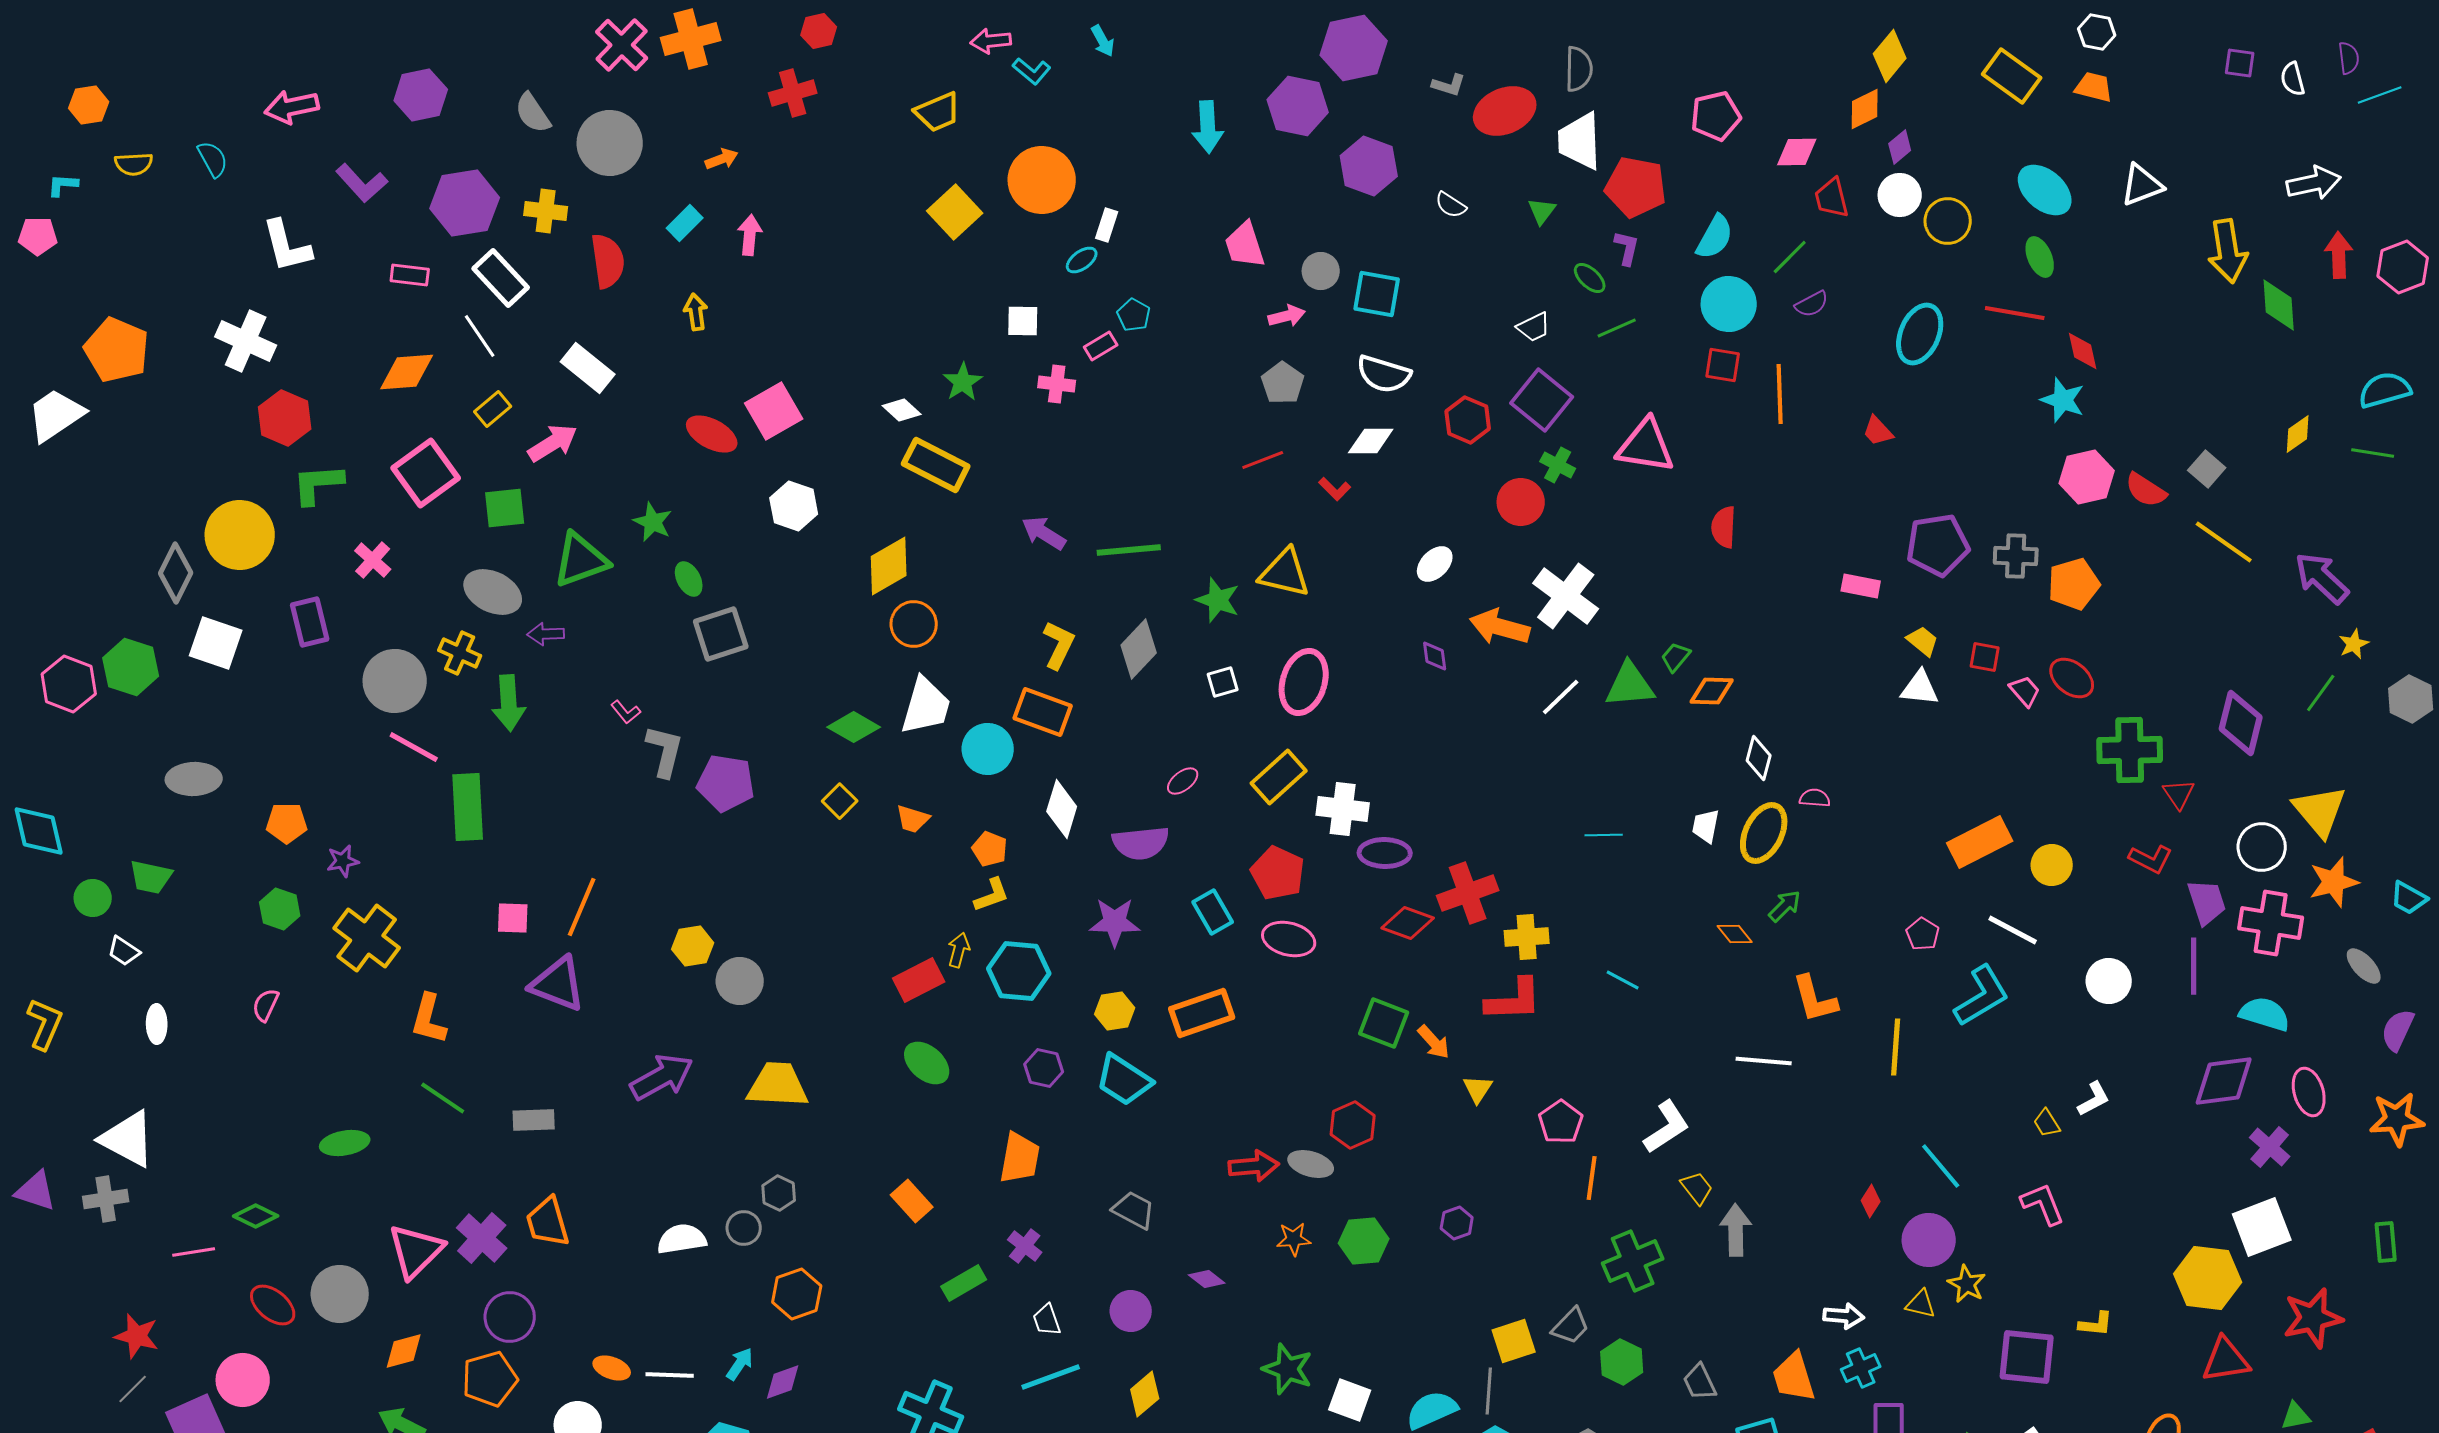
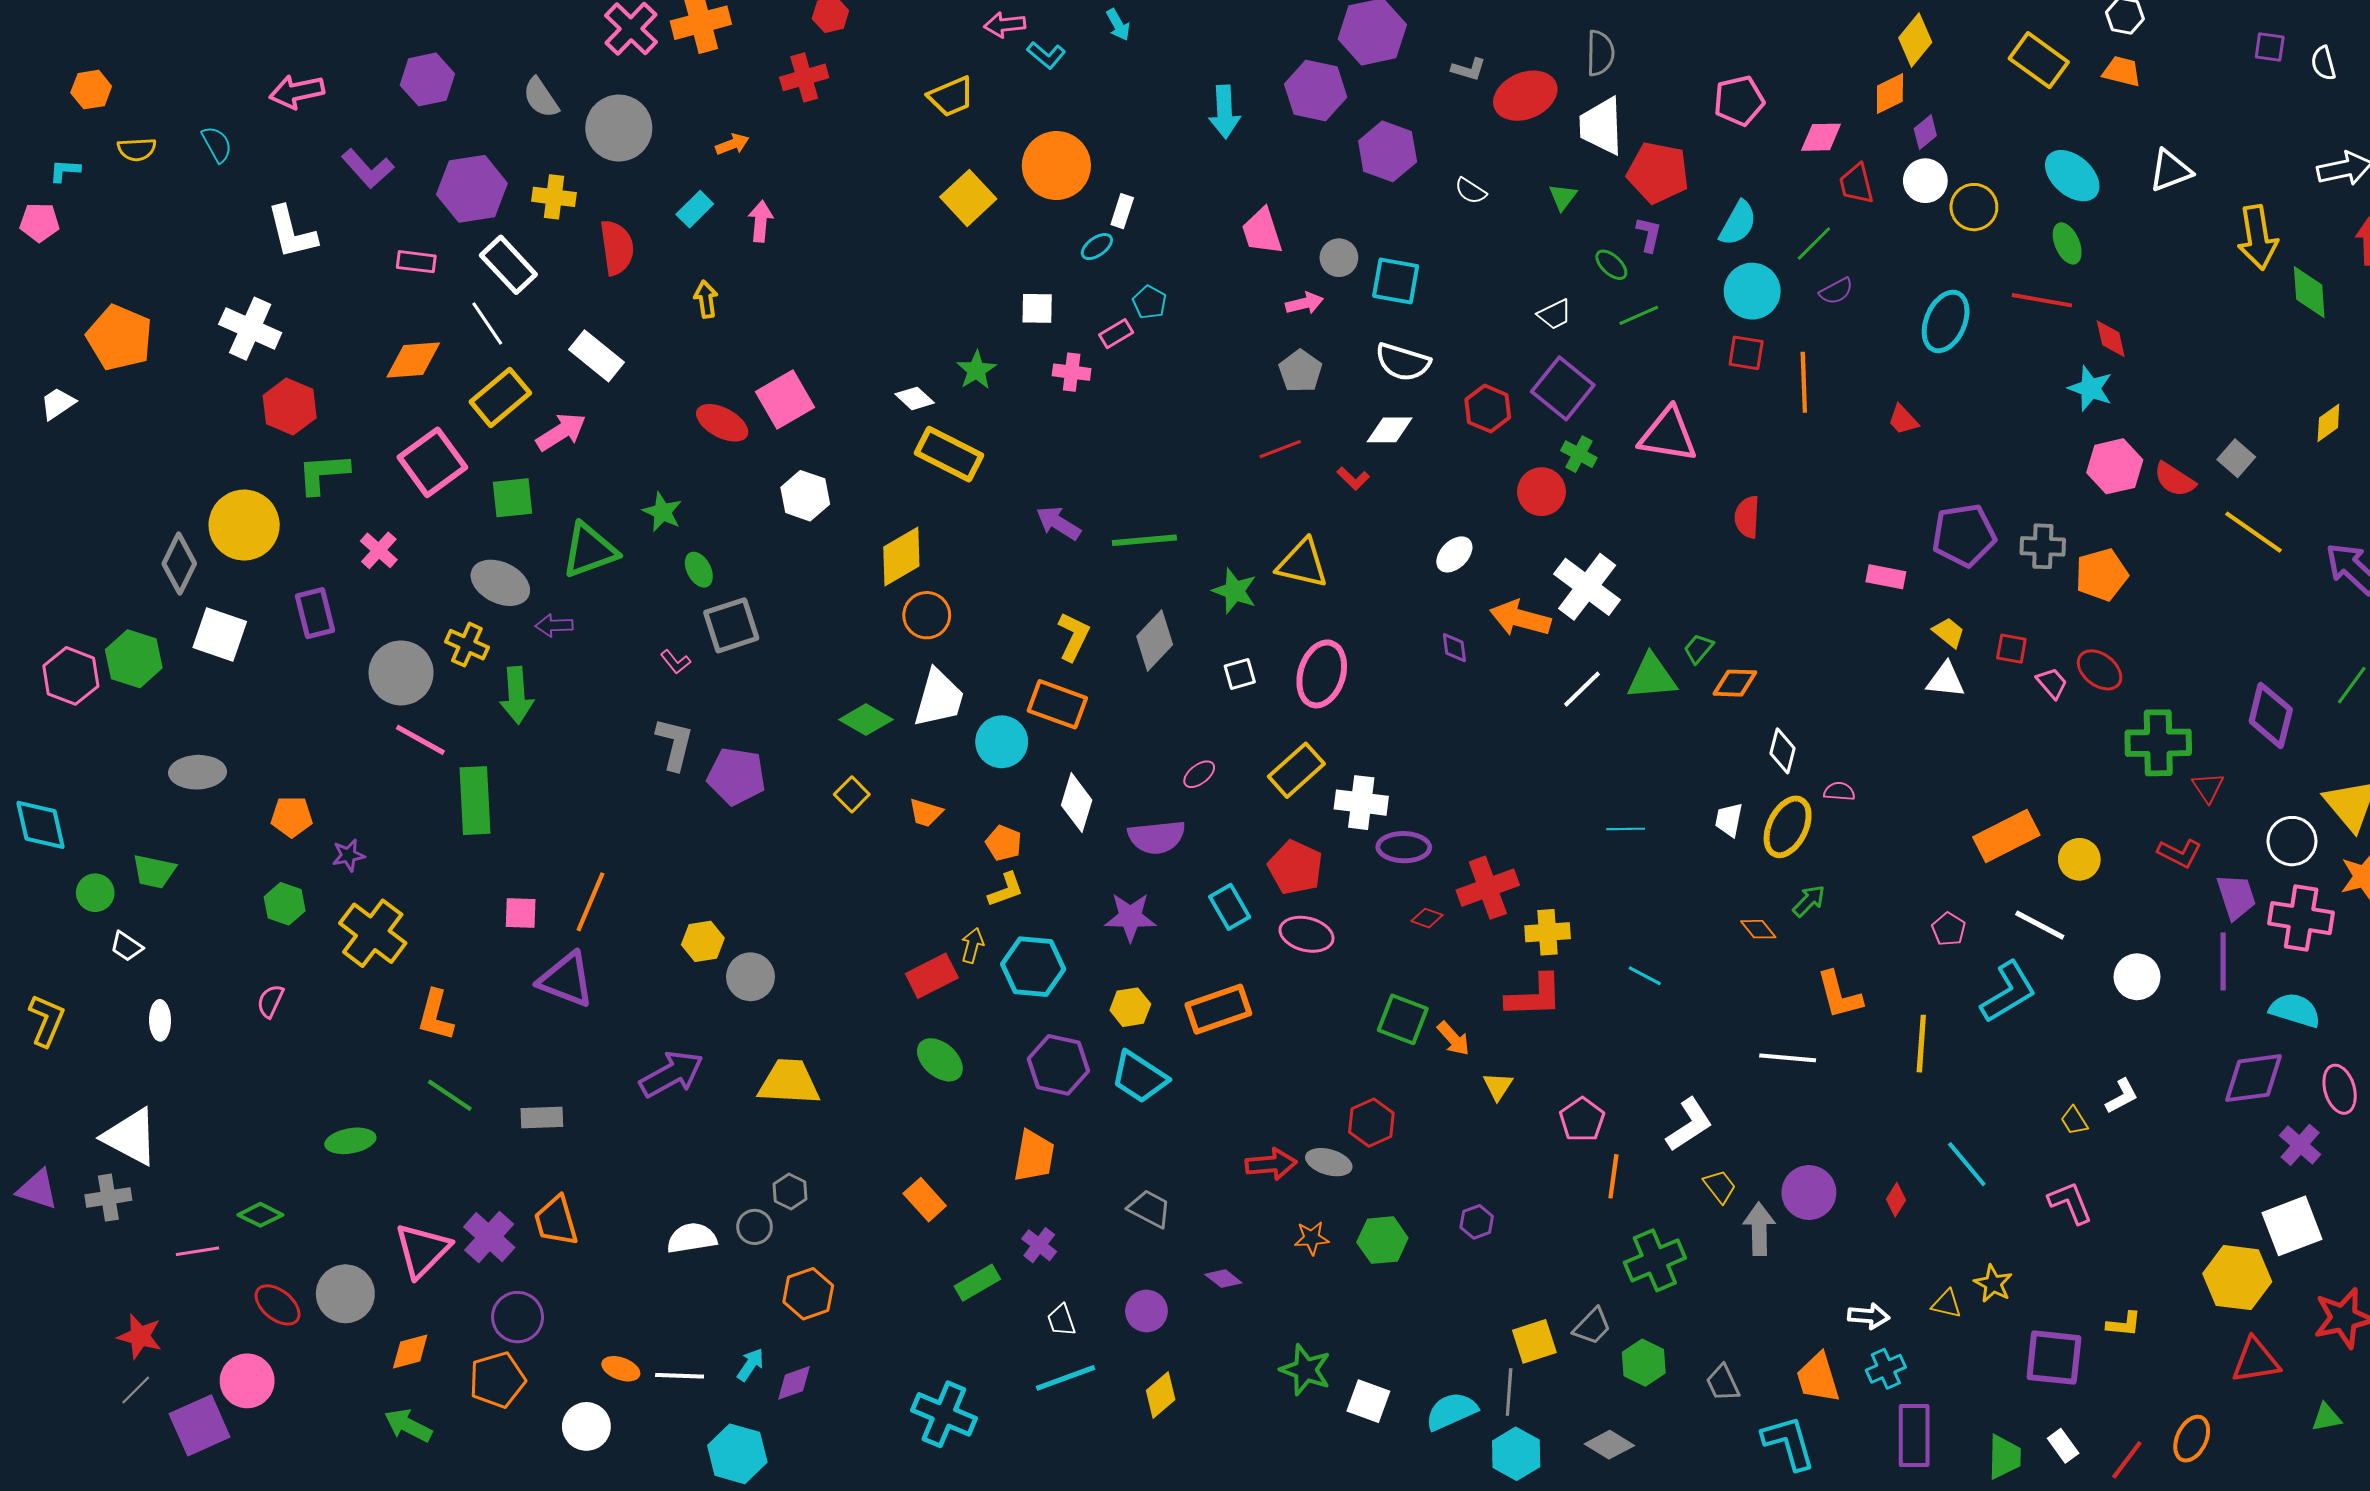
yellow rectangle: (493, 409) -> (500, 397), size x1.6
white trapezoid: (56, 415) -> (58, 404), size x0.6
pink L-shape: (626, 712) -> (676, 662), moved
red diamond: (1408, 923) -> (1427, 918), size x0.6
purple hexagon: (1044, 1068) -> (1058, 1065), size x1.5
purple circle: (1929, 1240) -> (1809, 1192), moved

